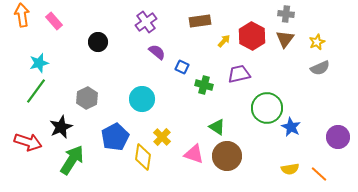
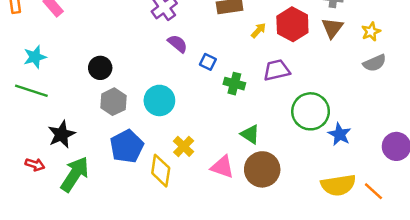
black circle: (98, 42) -> (100, 68), moved
green line: (36, 91) -> (31, 91), turned 72
gray hexagon: (87, 98) -> (113, 102), moved
red arrow: (28, 142) -> (35, 165), moved, size x0.6
yellow semicircle: (290, 169) -> (338, 185), size x1.6

